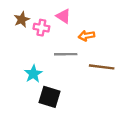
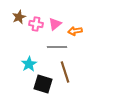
pink triangle: (63, 16) -> (55, 24), moved, turned 48
brown line: (102, 67) -> (65, 72), moved, turned 65

